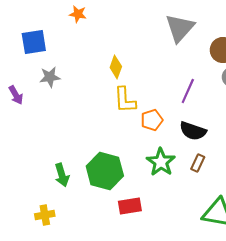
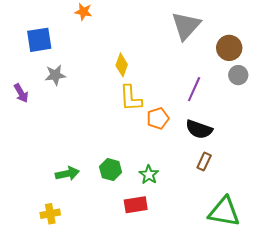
green star: (161, 162) -> (149, 175), moved, size x0.7
green hexagon: (105, 171) -> (111, 170), size x0.6
green arrow: (62, 175) -> (67, 174), turned -85

